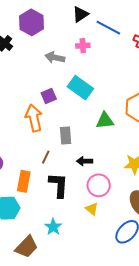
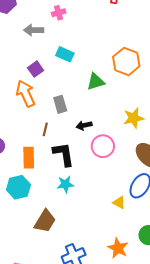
cyan rectangle: (80, 88) -> (65, 54), size x0.7
yellow triangle: (92, 209) -> (119, 203), moved
cyan star: (53, 227) -> (65, 184), moved, turned -30

